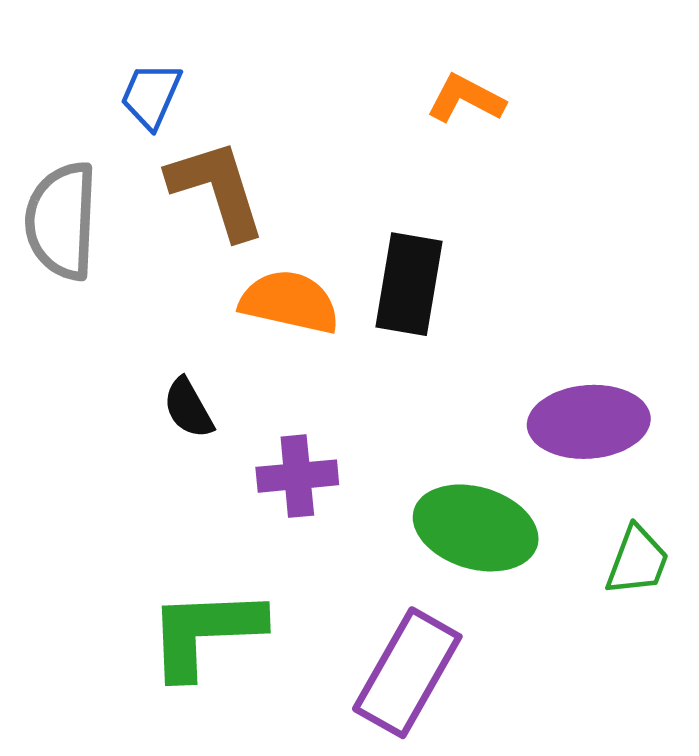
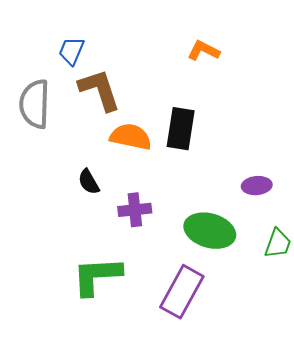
purple ellipse: (589, 422) -> (257, 186), size x0.6

